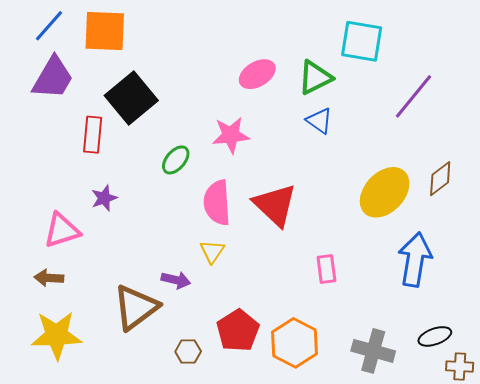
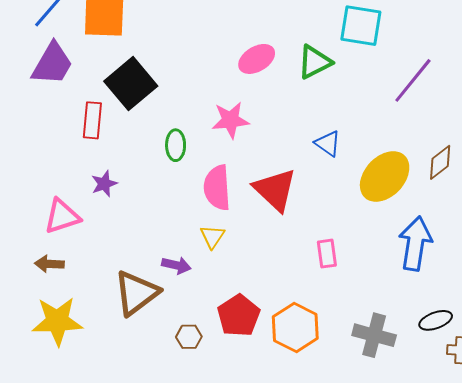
blue triangle: (319, 121) -> (328, 144), moved
green ellipse: (176, 160) -> (176, 145), turned -40

